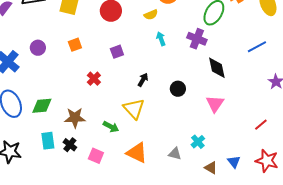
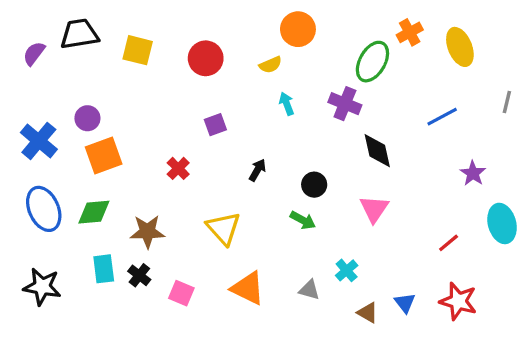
orange square: (75, 45) -> (104, 155), moved, size x1.6
yellow triangle: (134, 109) -> (223, 228), moved
green arrow: (111, 127) -> (303, 220), moved

